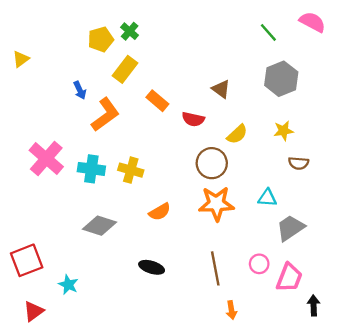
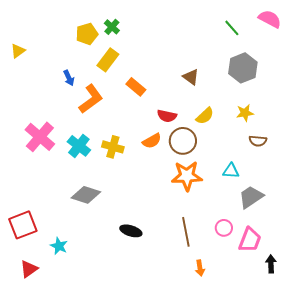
red semicircle: (193, 119) -> (167, 116), moved
cyan cross: (91, 169) -> (79, 146), turned 30
orange semicircle: (160, 212) -> (152, 141), moved

